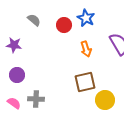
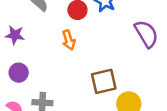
orange arrow: (86, 49) -> (69, 40), moved

